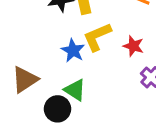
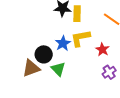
brown triangle: (25, 79) -> (31, 68), moved
black circle: (57, 109) -> (44, 54), moved

